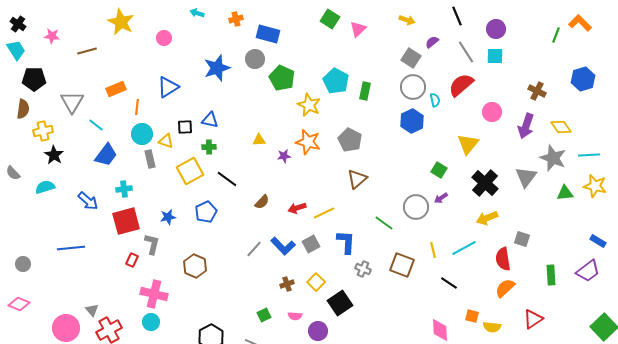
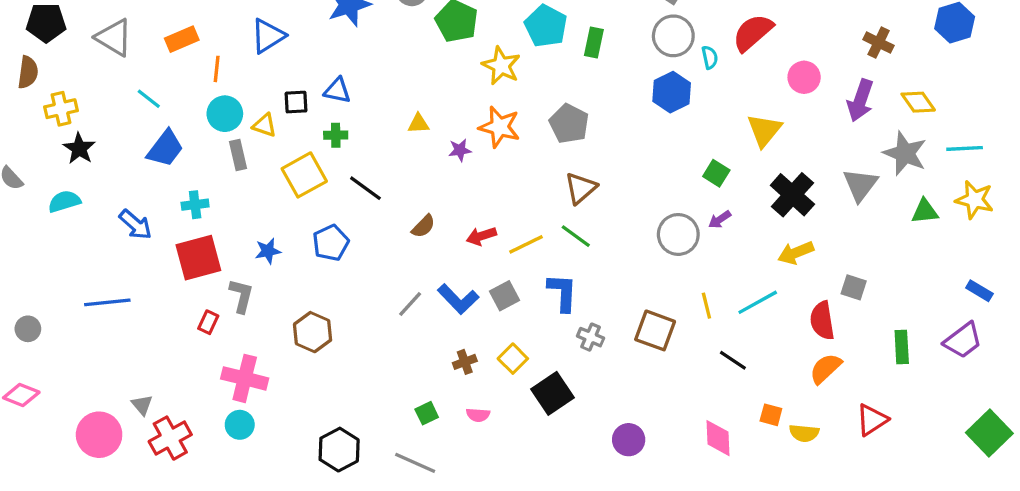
gray triangle: (72, 102) -> (114, 38), moved, turned -30
green line: (384, 223) -> (576, 236), moved
purple circle: (318, 331) -> (629, 440), moved

